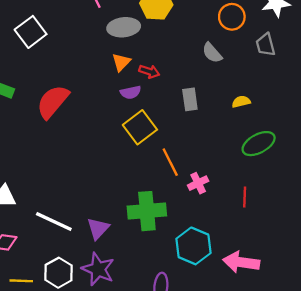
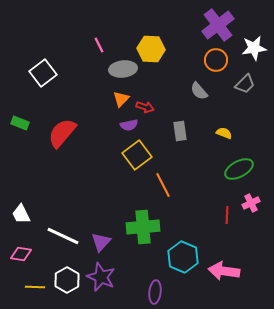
gray trapezoid: (266, 45) -> (245, 84), turned -120
yellow semicircle: (241, 102) -> (224, 133), turned 35
pink cross: (198, 183) -> (251, 203), moved

